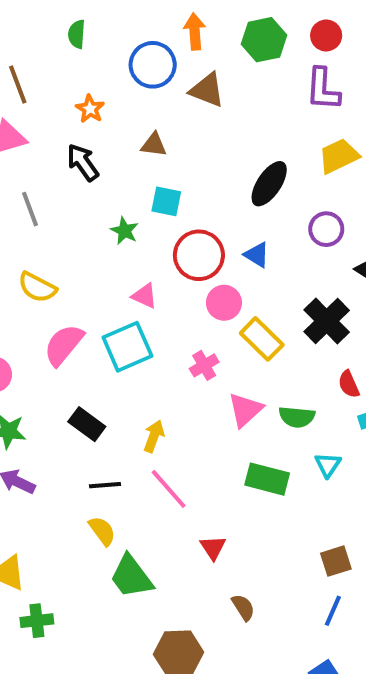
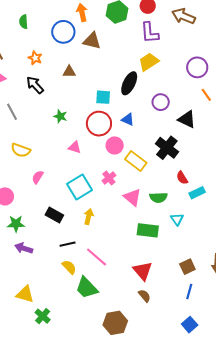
yellow trapezoid: (339, 156) -> (149, 62), moved
cyan square: (166, 201) -> (103, 97), moved
pink semicircle: (64, 345) -> (38, 177), size x0.6
cyan square: (127, 347) -> (79, 187), moved
pink triangle: (245, 410) -> (132, 197), turned -30
pink line: (169, 489) -> (97, 257), moved
red triangle: (213, 548) -> (143, 271), moved, size x1.5
green cross: (37, 621) -> (43, 316), turned -35

